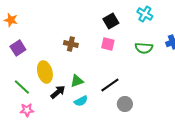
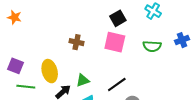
pink square: (108, 44) -> (115, 42), size x1.5
purple square: (18, 48) -> (16, 66), moved, turned -35
green line: (22, 87) -> (26, 87), turned -36

